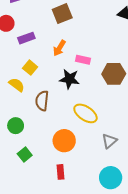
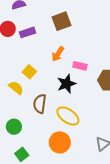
purple rectangle: (26, 38) -> (27, 32), moved
black star: (69, 79) -> (66, 84), turned -30
yellow ellipse: (86, 113) -> (68, 116), moved

